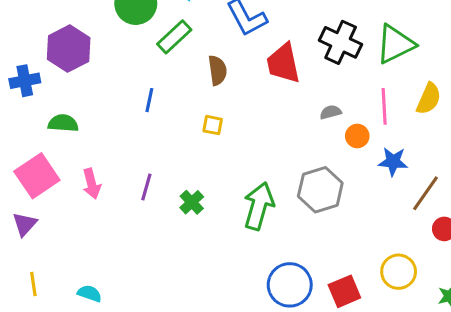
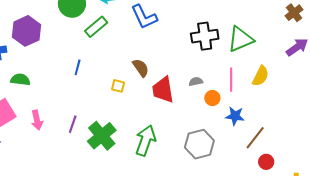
black cross: (341, 42) -> (205, 36), turned -36
red trapezoid: (283, 63) -> (163, 90), moved
brown semicircle: (217, 70) -> (141, 68), moved, turned -30
gray hexagon: (320, 190) -> (199, 144), moved
green cross: (192, 202) -> (102, 136), size x1.8

